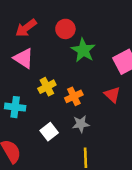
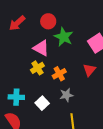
pink triangle: (24, 58) -> (41, 48), moved
red triangle: (112, 95) -> (89, 70), turned 32
cyan cross: (15, 107) -> (16, 97), moved

